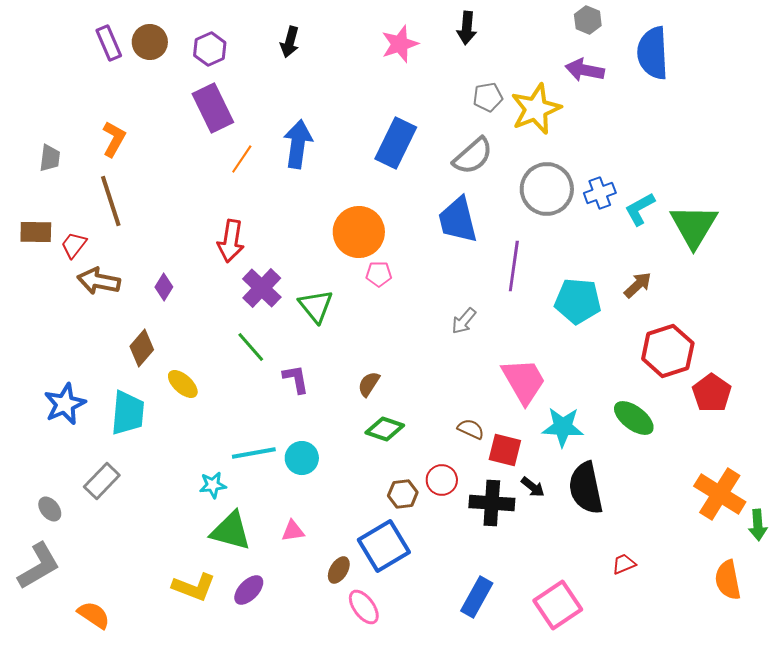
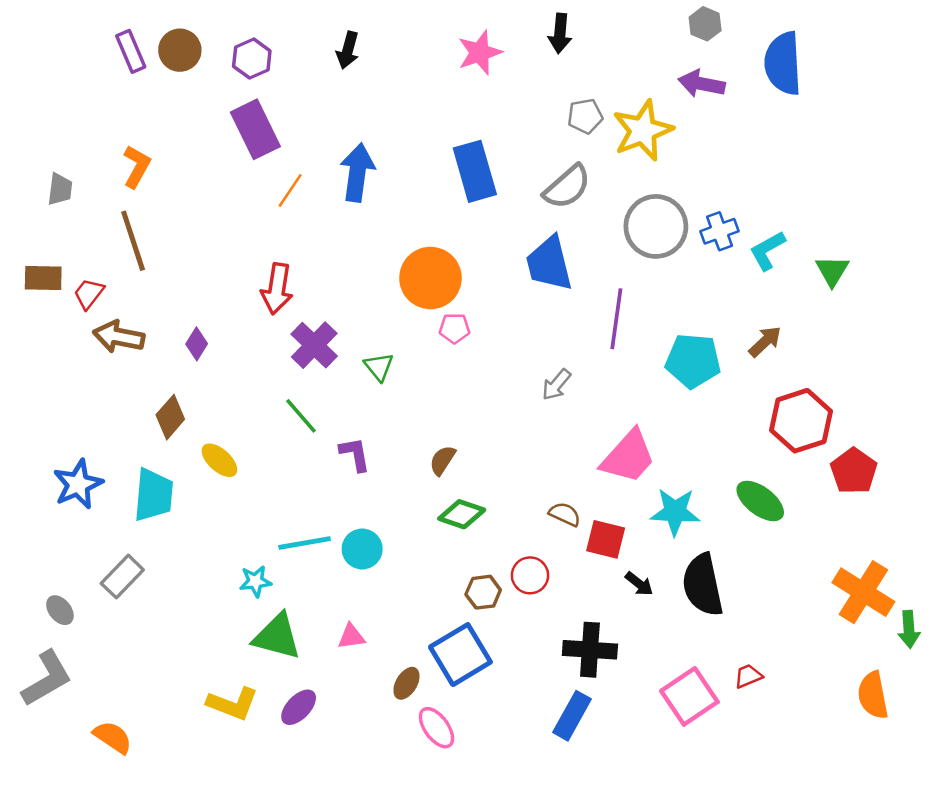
blue rectangle: (396, 143) -> (475, 171), turned -42
green triangle: (694, 226) -> (832, 271), size x0.6
green triangle: (316, 306) -> (379, 367), size x0.7
pink trapezoid: (524, 381) -> (628, 457), turned 72
black cross: (492, 503) -> (590, 650), moved
pink square: (558, 605) -> (689, 696), moved

